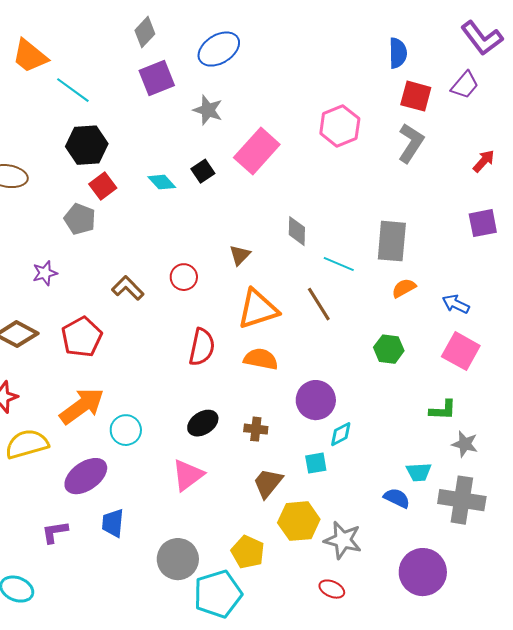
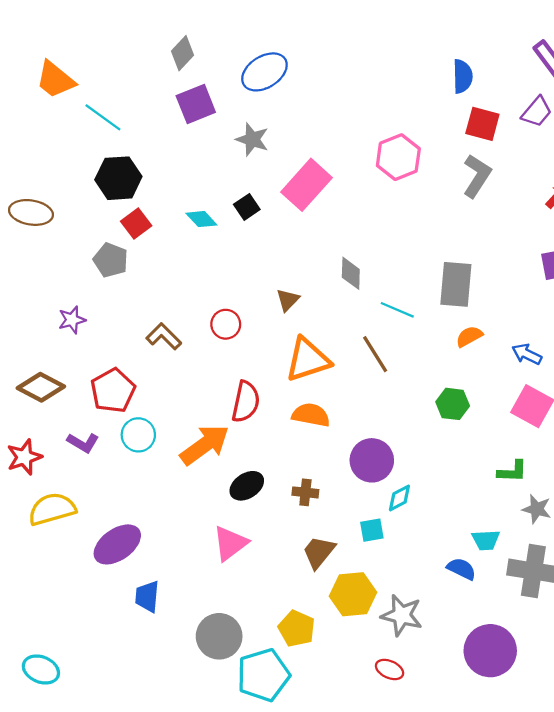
orange arrow: (82, 406) -> (205, 445), moved
cyan circle: (126, 430) -> (138, 435), moved
purple L-shape: (55, 532) -> (83, 443), moved, turned -140

